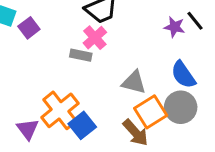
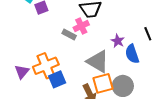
purple star: (174, 27) -> (118, 41), moved
blue semicircle: (183, 75) -> (132, 54), moved
gray triangle: (134, 82) -> (98, 61), size x1.4

